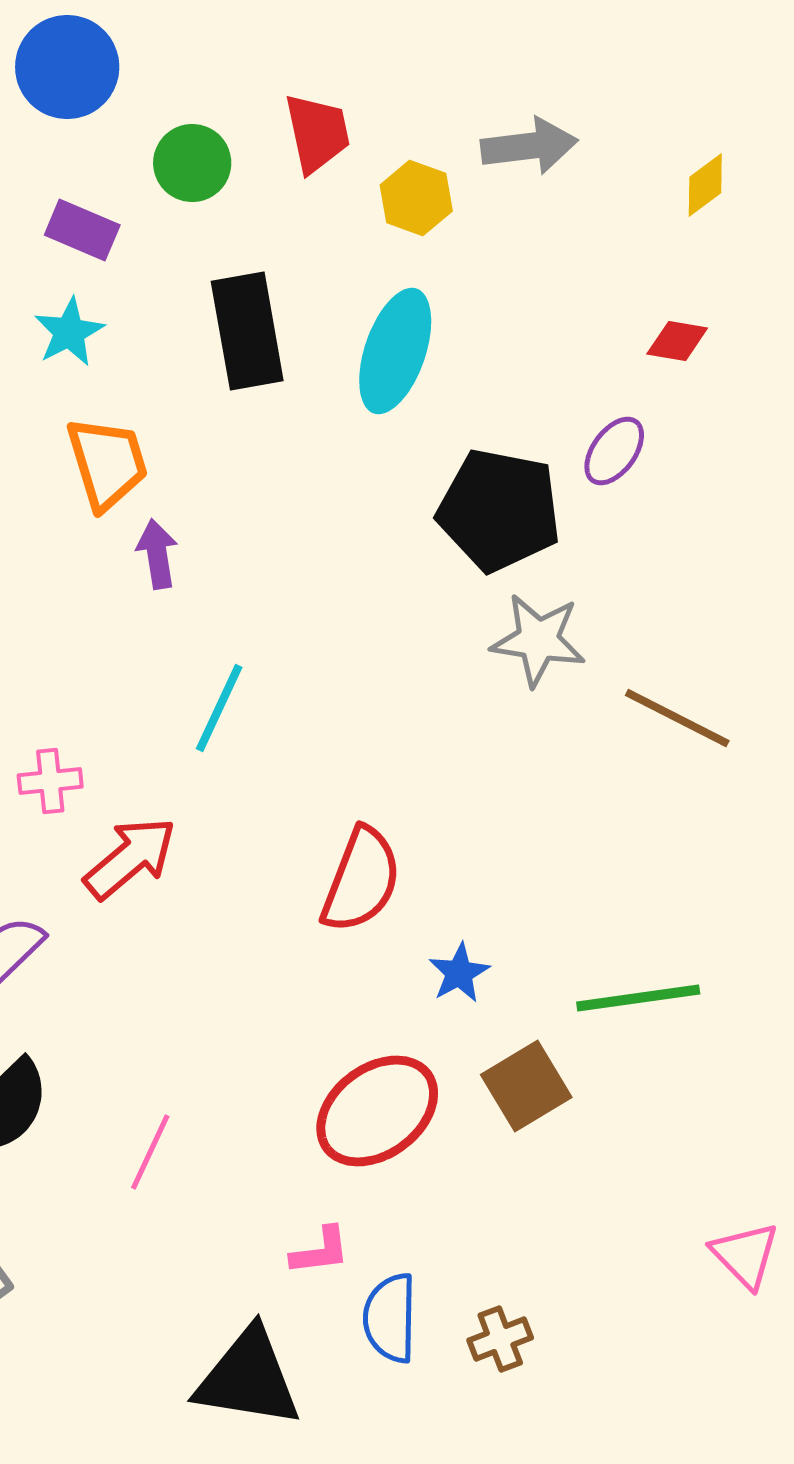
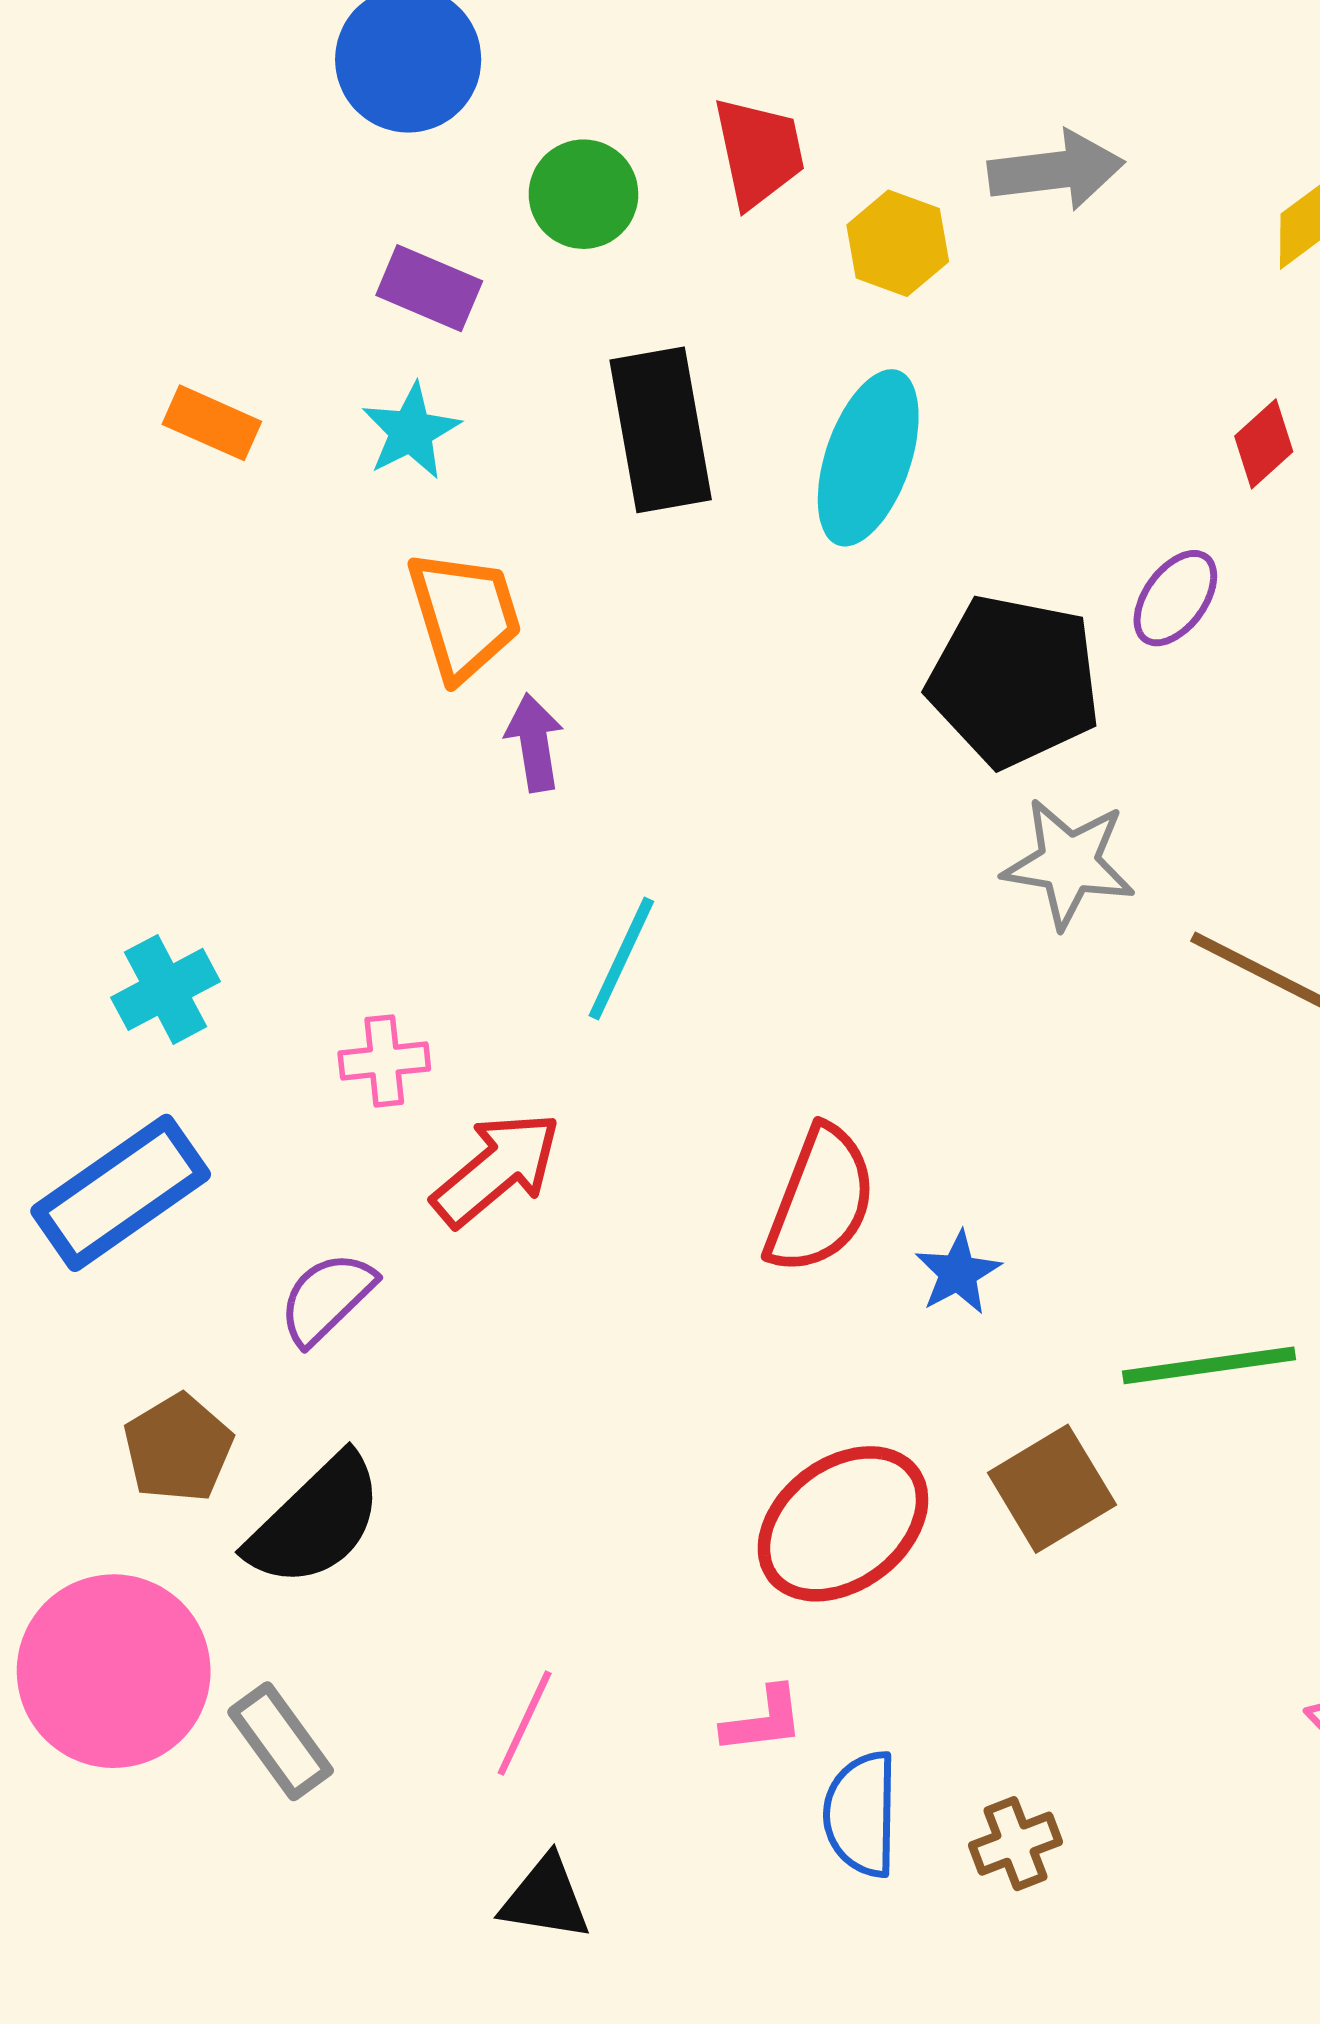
red diamond: (677, 341) -> (1264, 444), turned -52
blue star: (459, 973) -> (958, 1273), moved
pink line: (150, 1152) -> (525, 1723), moved
black triangle: (248, 1378) -> (546, 1898), moved, size x0.6

